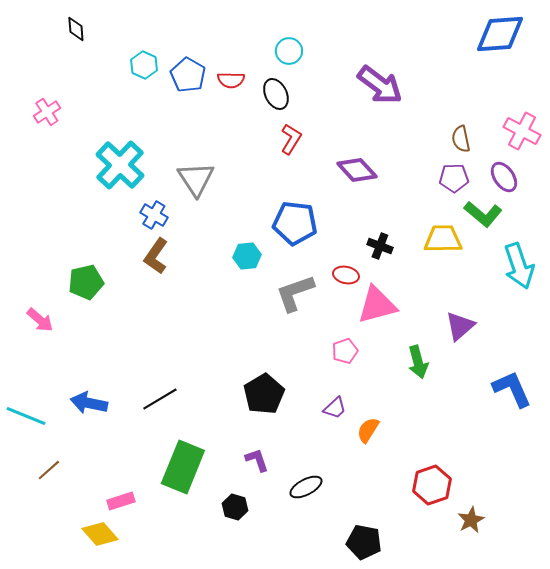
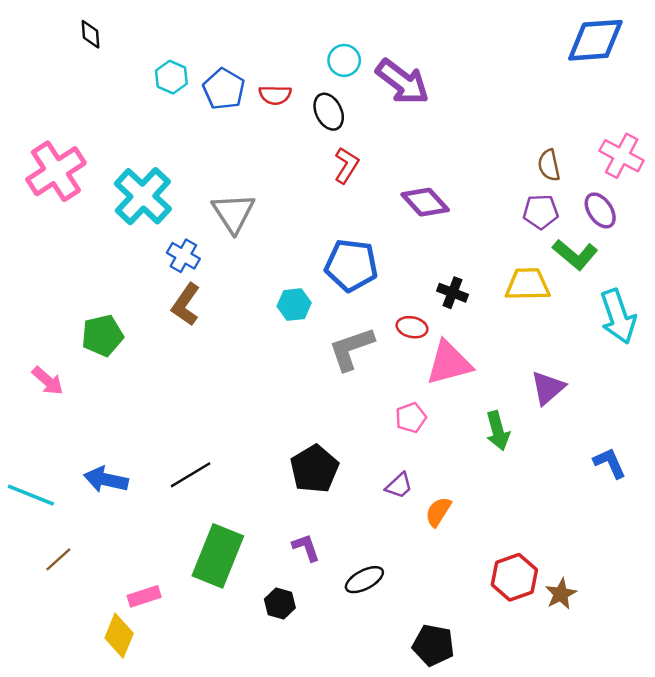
purple arrow: (380, 85) -> (402, 82), moved
pink cross: (47, 112) -> (56, 171), moved, size x1.8
blue L-shape: (512, 389) -> (610, 463), size x0.7
brown star: (471, 520) -> (561, 594), moved
yellow diamond: (100, 534) -> (119, 636), turned 63

